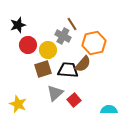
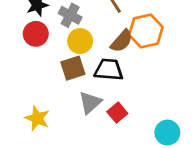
gray cross: (63, 36) -> (70, 15), moved
red circle: (28, 45) -> (36, 34), moved
brown semicircle: (83, 64) -> (122, 41), moved

